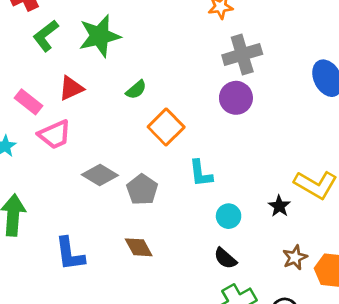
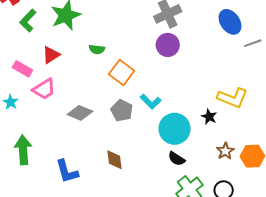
green semicircle: (136, 90) -> (97, 49), turned 56
cyan L-shape: (201, 173) -> (151, 102), turned -30
gray pentagon: (142, 190) -> (122, 111), moved
cyan circle: (229, 216) -> (175, 129), size x1.8
brown diamond: (139, 247) -> (115, 160), turned 30

